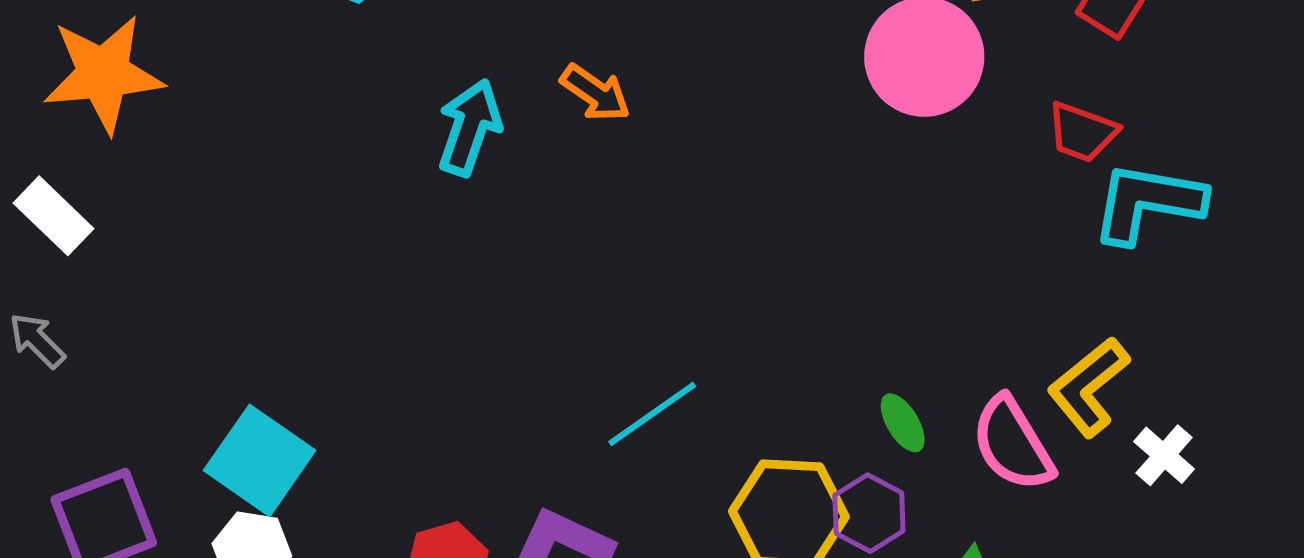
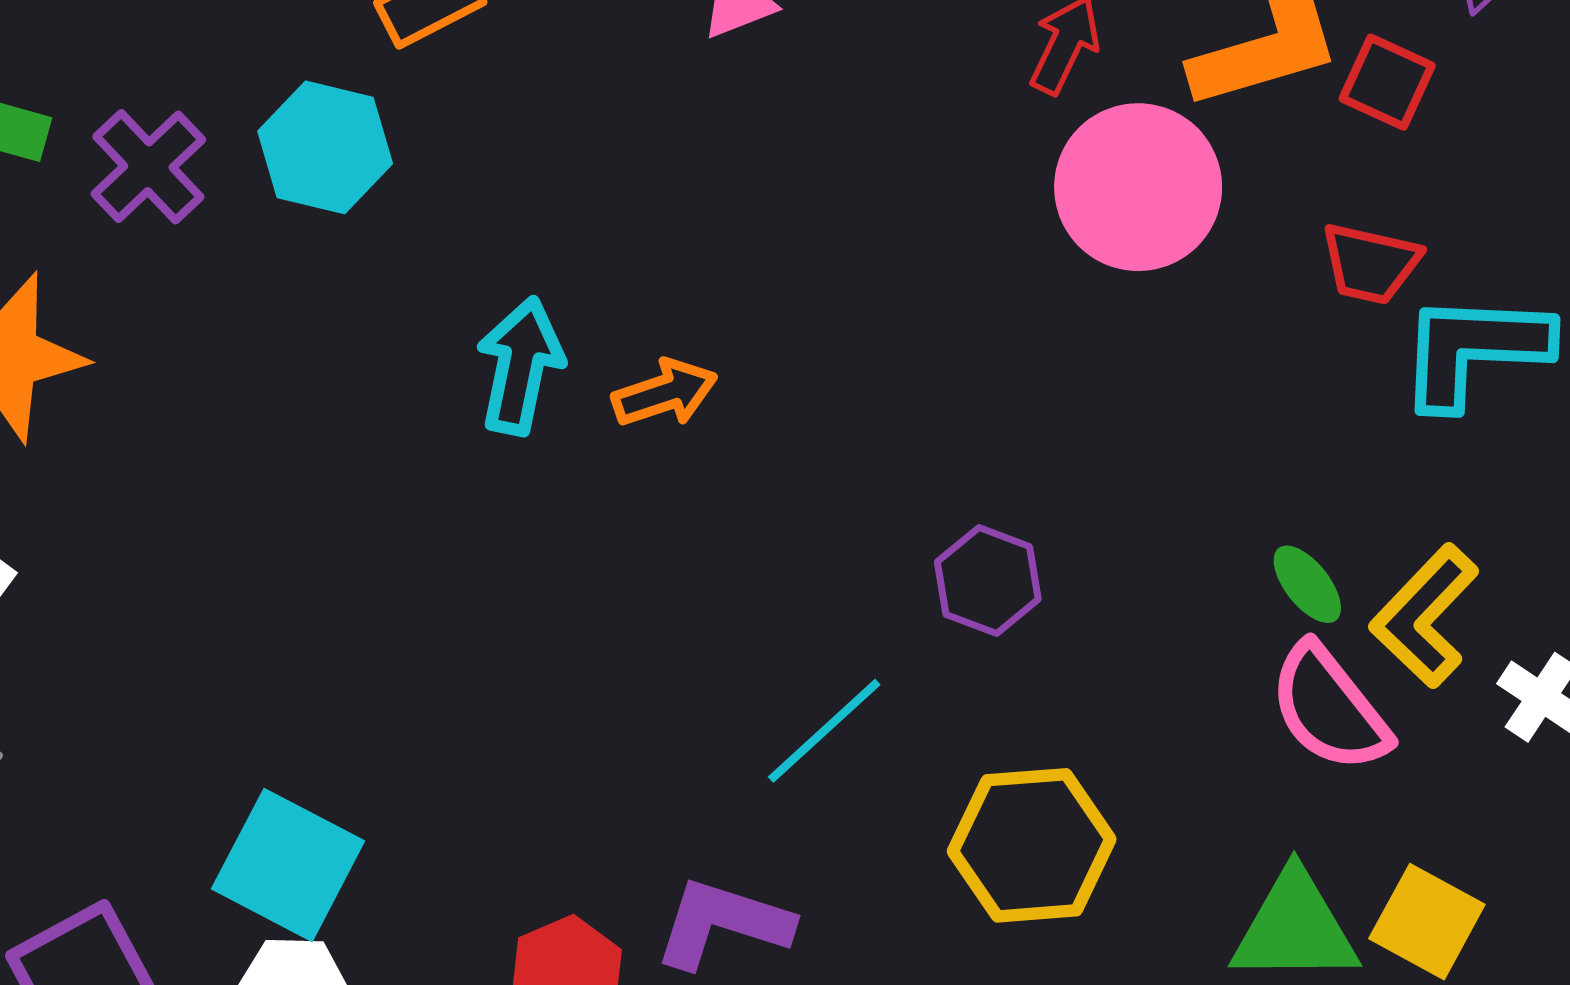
orange arrow: (595, 93) -> (665, 393), moved, turned -46
green ellipse: (903, 423) -> (1307, 584), moved
purple hexagon: (869, 513) -> (988, 580), moved

